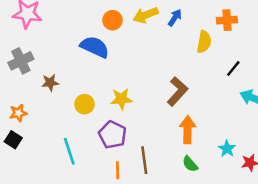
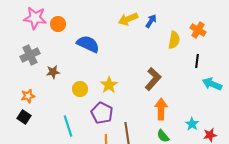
orange circle: (112, 20) -> (58, 24), moved
orange cross: (227, 20) -> (198, 30), moved, turned 35
black line: (233, 69) -> (197, 61), turned -32
yellow star: (121, 99) -> (109, 85), turned -30

